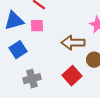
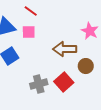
gray cross: (32, 79) -> (39, 84), moved

